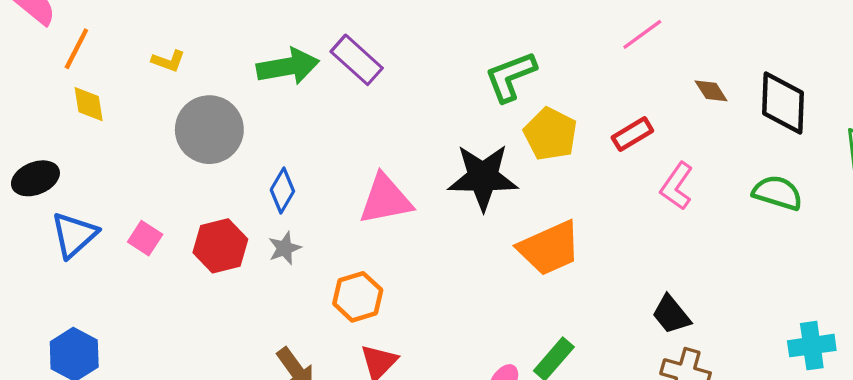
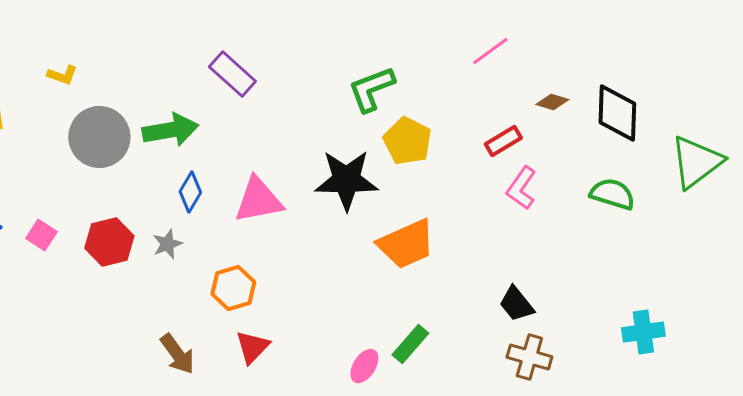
green arrow: (288, 66) -> (170, 130), moved
brown diamond: (711, 91) -> (552, 102), turned -40
red rectangle: (632, 134) -> (503, 141), moved
blue diamond: (282, 191) -> (190, 192), moved

